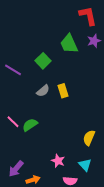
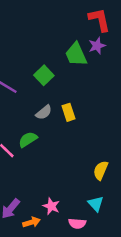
purple star: (94, 41) -> (97, 46), moved
green semicircle: (30, 125) -> (28, 140), moved
pink star: (58, 161) -> (51, 206), moved

